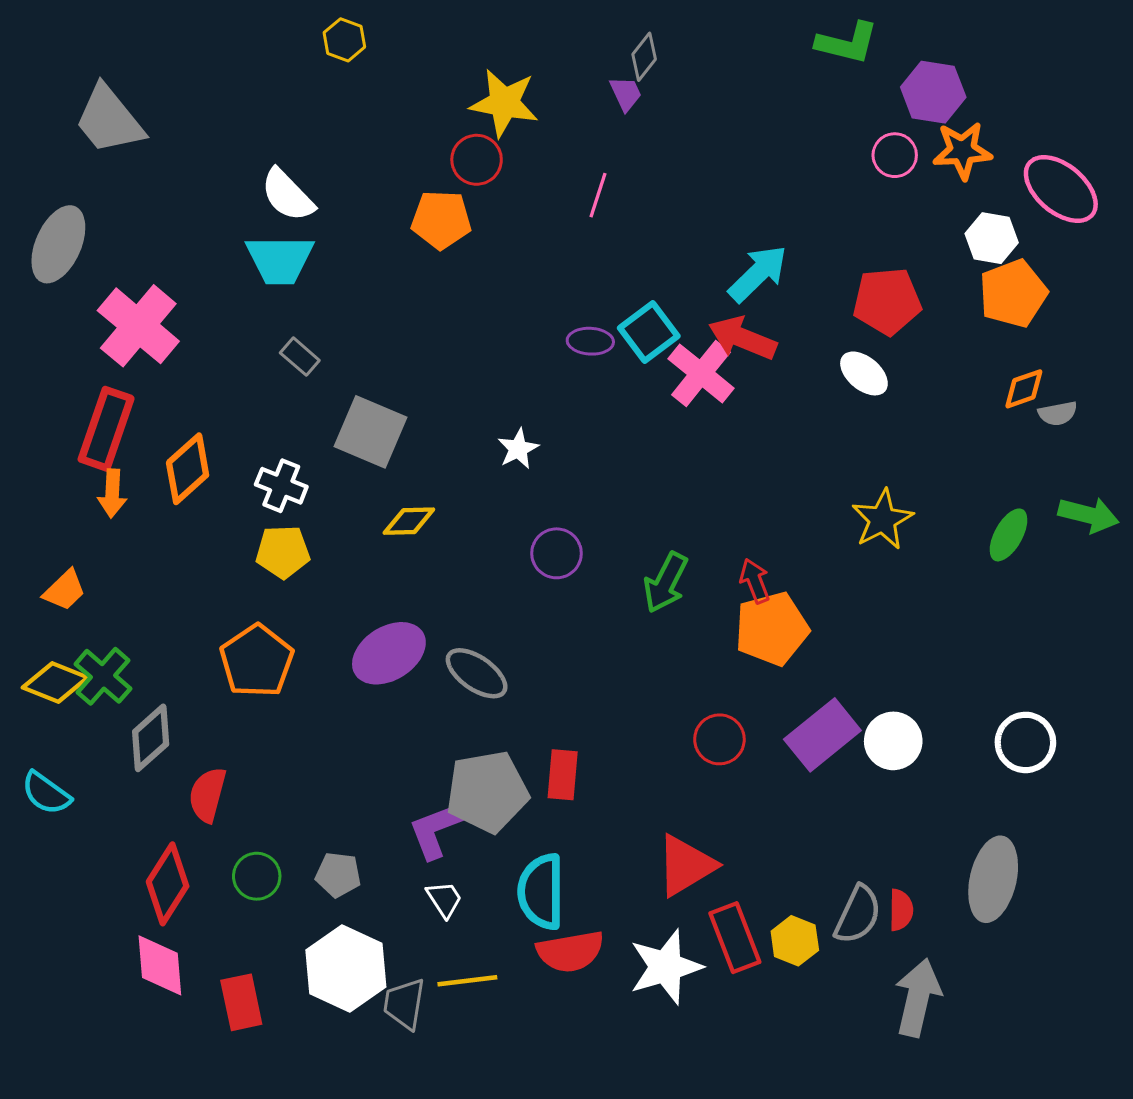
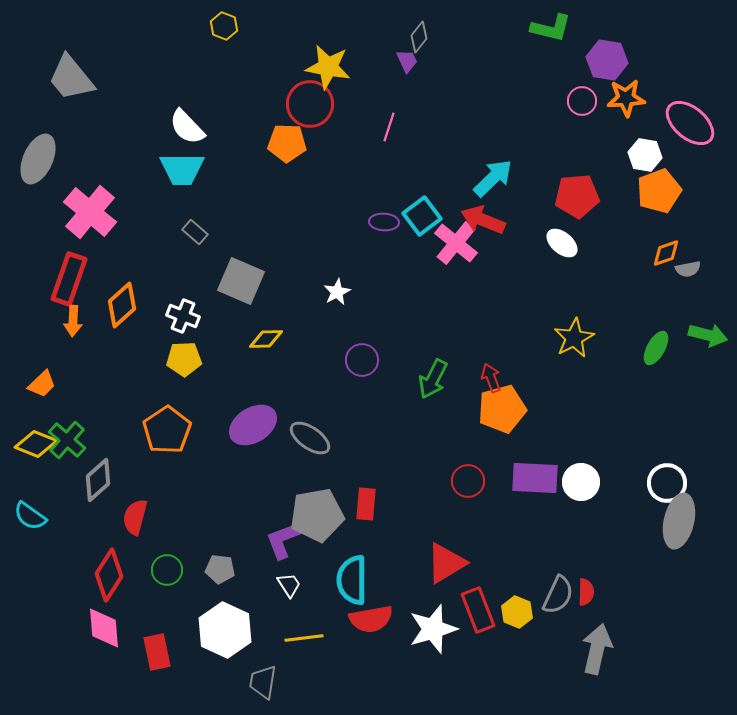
red circle: (477, 160) -> (310, 104), size x1.4
purple rectangle: (822, 735) -> (535, 478), turned 42
gray ellipse: (993, 879) -> (679, 521), moved
gray trapezoid: (404, 1004) -> (263, 682), moved

